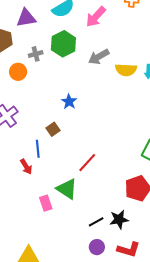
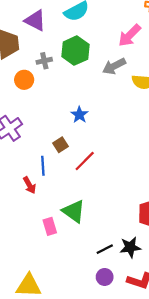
pink arrow: (96, 17) -> (130, 35), moved
purple triangle: (26, 18) -> (35, 21), turned 35
red line: (87, 163) -> (85, 161), moved

